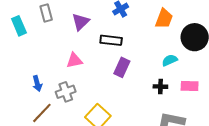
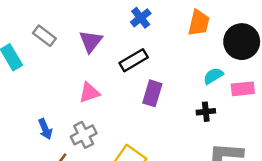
gray rectangle: (46, 13) -> (44, 36), turned -30
black rectangle: (111, 40) -> (134, 60), turned -30
pink rectangle: (190, 86) -> (243, 89), moved

